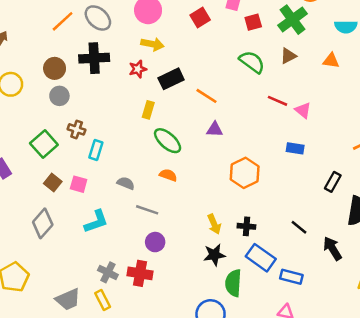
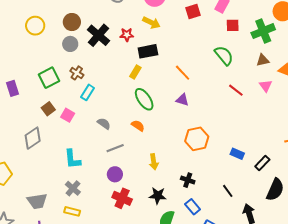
brown triangle: (288, 56) -> (263, 60), moved
black cross: (94, 58) -> (98, 35), moved, turned 30
red star: (138, 69) -> (127, 35), moved
black rectangle: (171, 79) -> (148, 51), moved
pink triangle: (303, 110) -> (266, 86), moved
blue rectangle: (295, 148) -> (237, 154), moved
gray line: (147, 210) -> (115, 148), turned -54
cyan L-shape: (96, 222) -> (72, 159), moved, turned 90
yellow arrow: (214, 224) -> (154, 162), moved
blue rectangle: (261, 258) -> (193, 207), size x0.7
red cross: (140, 273) -> (122, 198), moved
yellow rectangle: (103, 300) -> (72, 211), moved, turned -63

